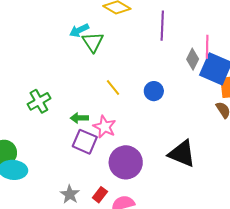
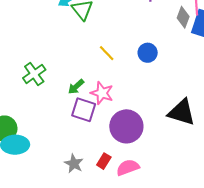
green arrow: (79, 118) -> (76, 87), turned -36

